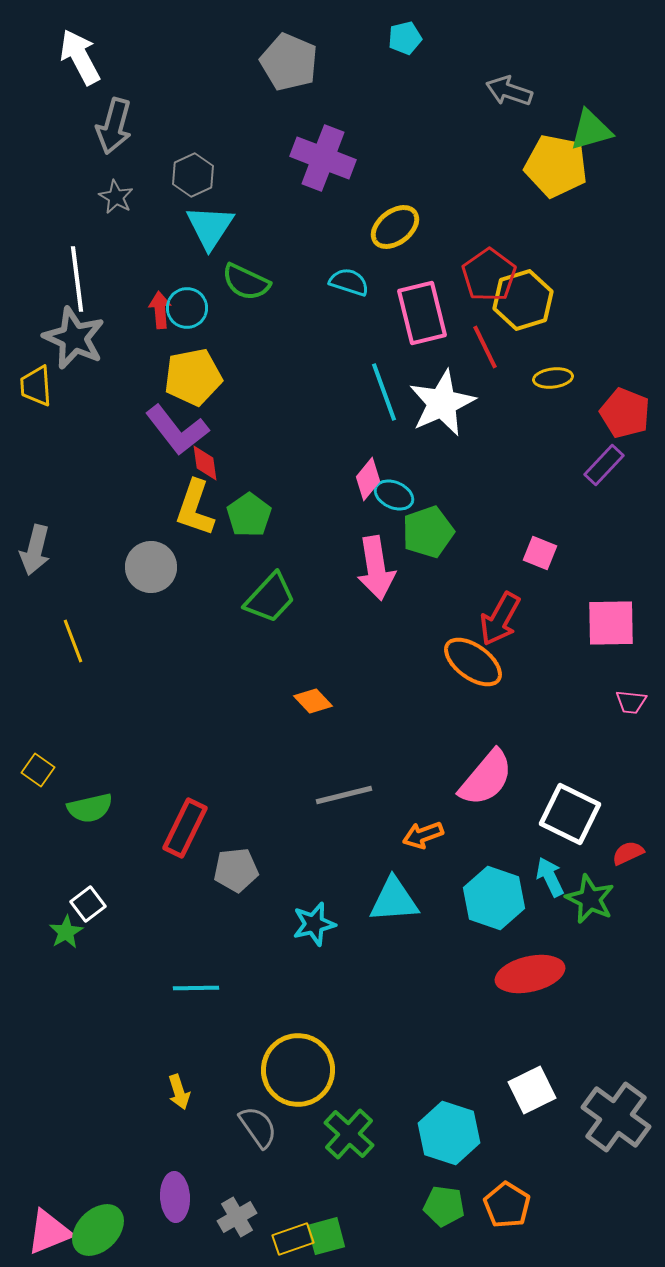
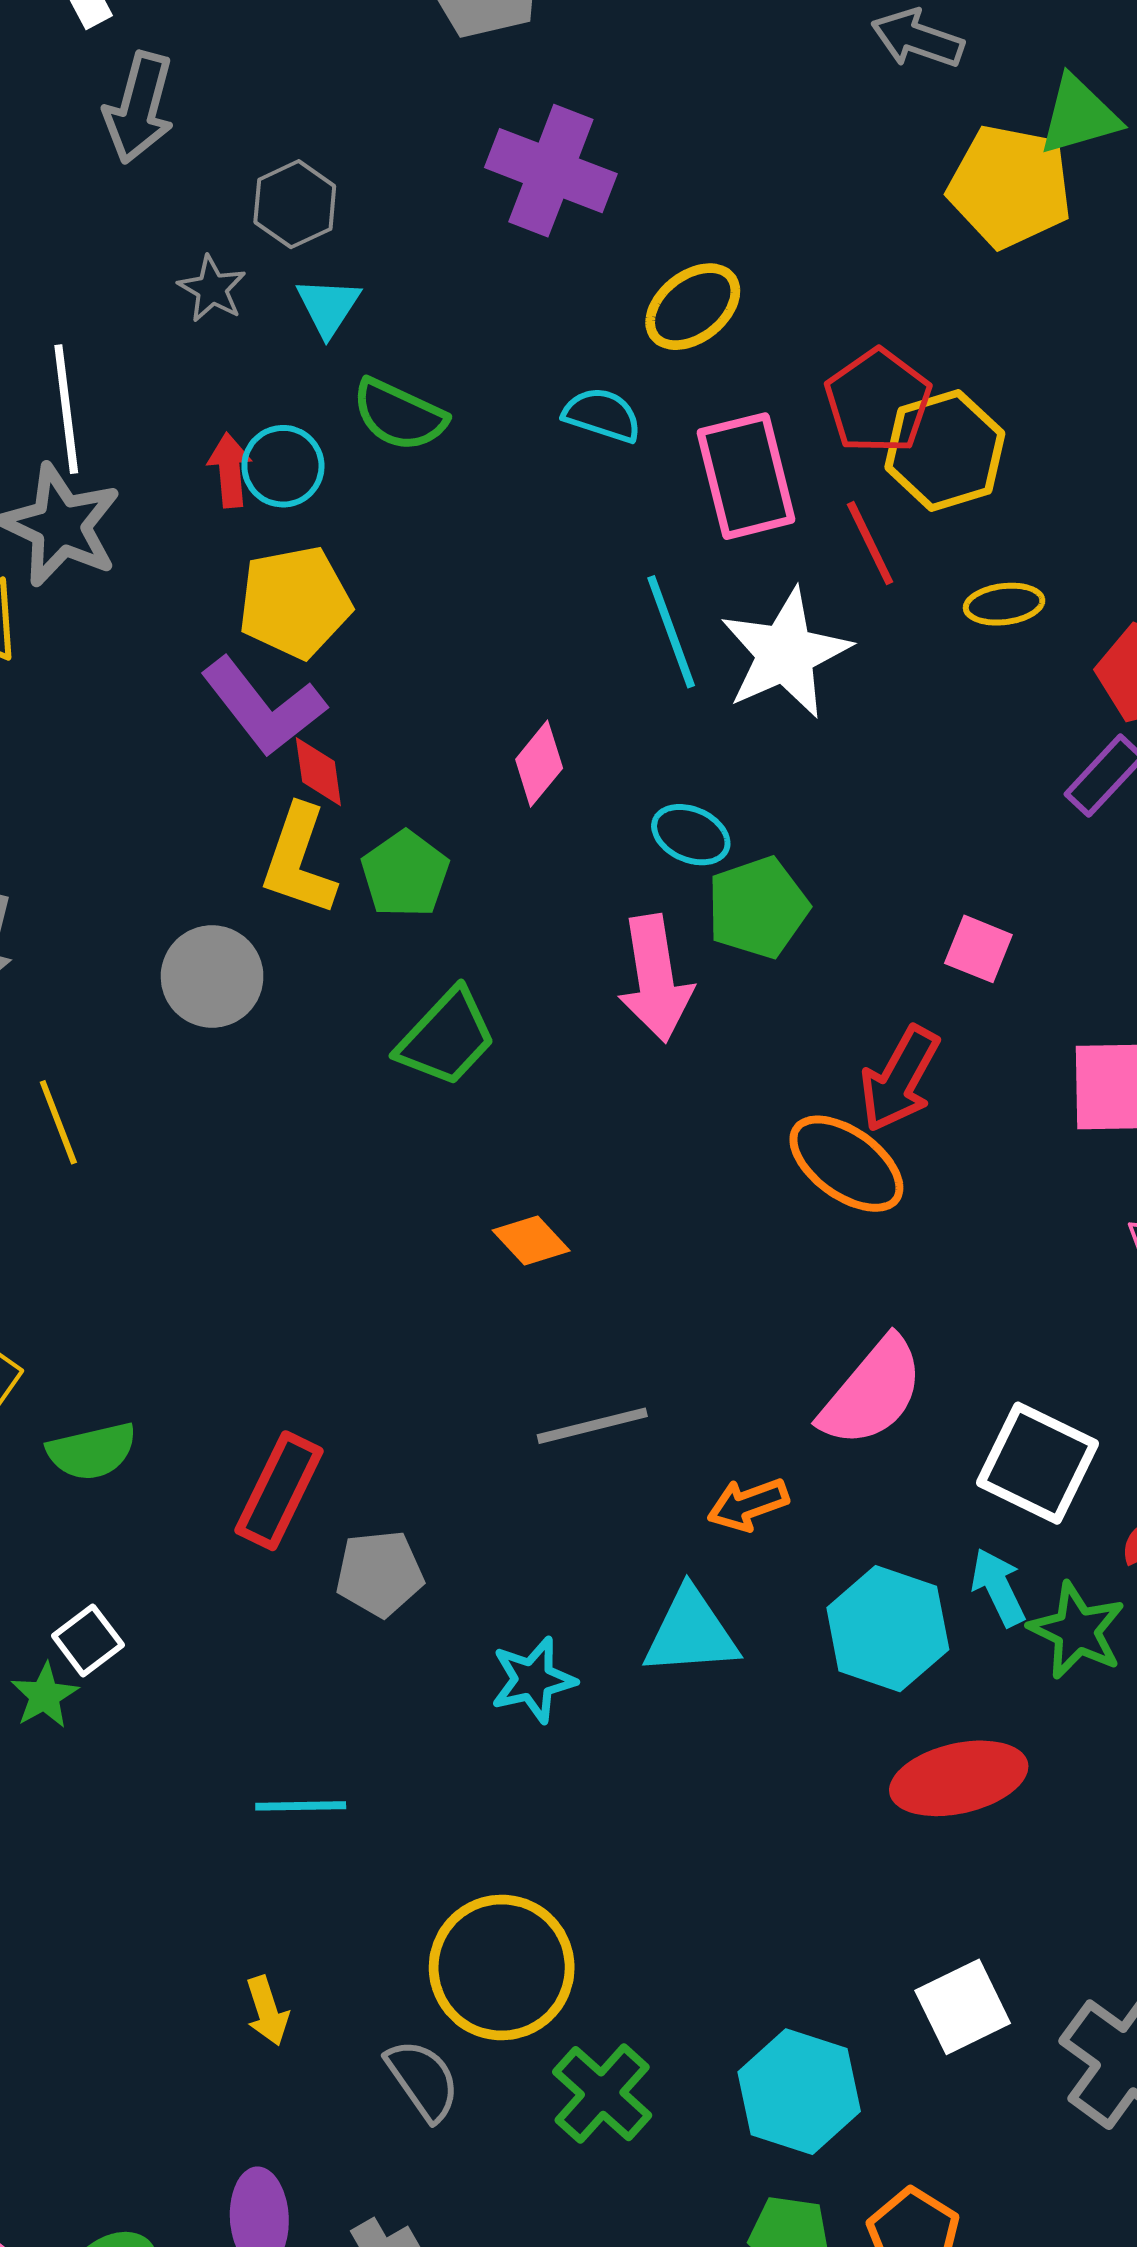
gray star: (116, 197) -> (212, 289), moved
cyan triangle: (210, 227) -> (328, 307), size x0.7
pink diamond: (368, 479) -> (539, 764), moved

